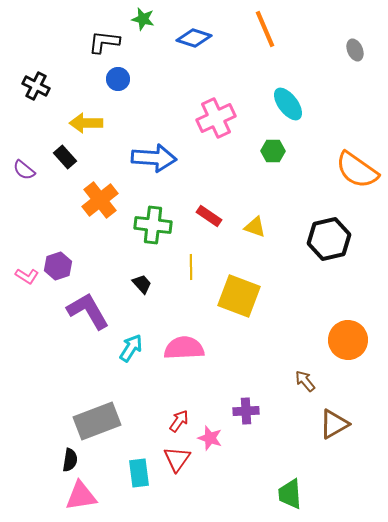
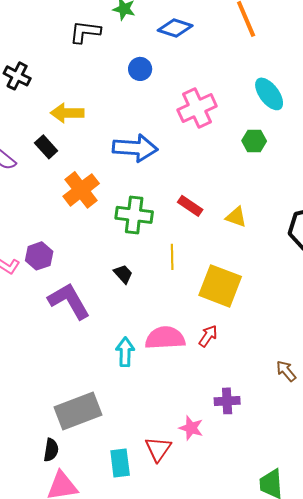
blue circle: (118, 79) -> (140, 69), moved
cyan arrow: (131, 348) -> (125, 352), moved, turned -32
red arrow: (179, 421) -> (208, 336), moved

